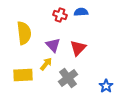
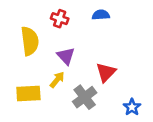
red cross: (60, 15) -> (60, 19), moved
red triangle: (78, 48) -> (106, 72), moved

